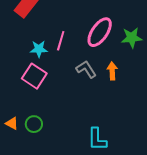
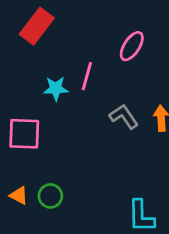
pink ellipse: (100, 32) -> (132, 46), moved, size x0.7
pink square: (34, 76) -> (24, 134), moved, turned -30

